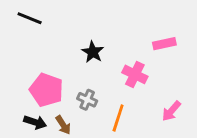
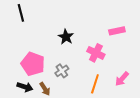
black line: (30, 18) -> (21, 13), turned 54
gray cross: (87, 100) -> (62, 71), turned 32
orange line: (118, 118) -> (95, 84), moved

